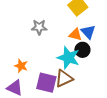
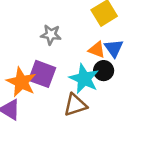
orange star: (21, 66) -> (21, 82), size x1.6
purple square: (46, 83) -> (42, 74), moved

